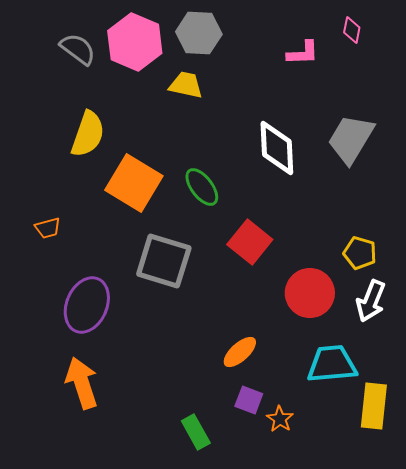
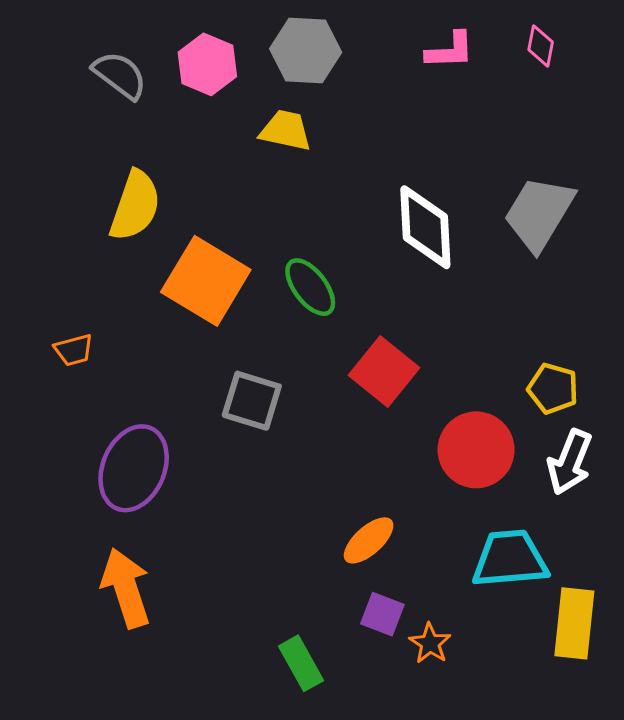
pink hexagon: (135, 42) -> (207, 64), size x0.7
pink L-shape: (303, 53) -> (450, 51), moved
gray square: (164, 261) -> (252, 401), size x0.7

